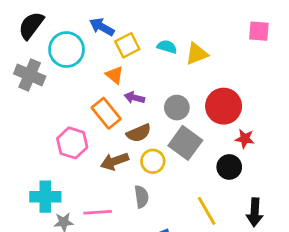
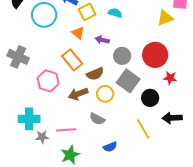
yellow triangle: (197, 54) -> (165, 18), moved
gray cross: (30, 75) -> (18, 57), moved
purple arrow: (134, 98) -> (102, 40), moved
black circle: (229, 167) -> (150, 98), moved
gray semicircle: (141, 197) -> (97, 119), turned 126
black arrow: (255, 212) -> (172, 118), moved, turned 84

